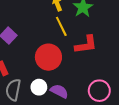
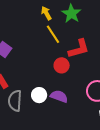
red circle: (48, 57) -> (62, 65), moved, size x0.6

